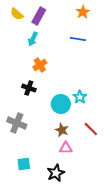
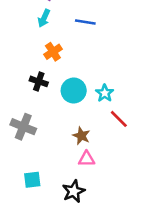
blue line: (78, 39) -> (85, 22), moved
cyan circle: (61, 104) -> (74, 91), moved
red line: (91, 129) -> (119, 119), moved

